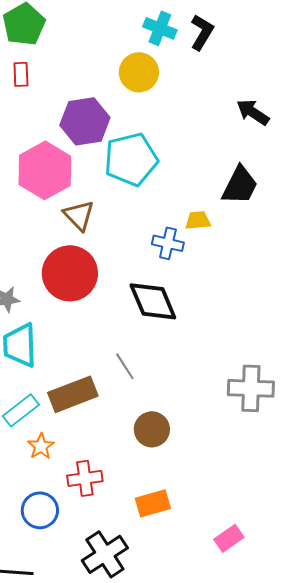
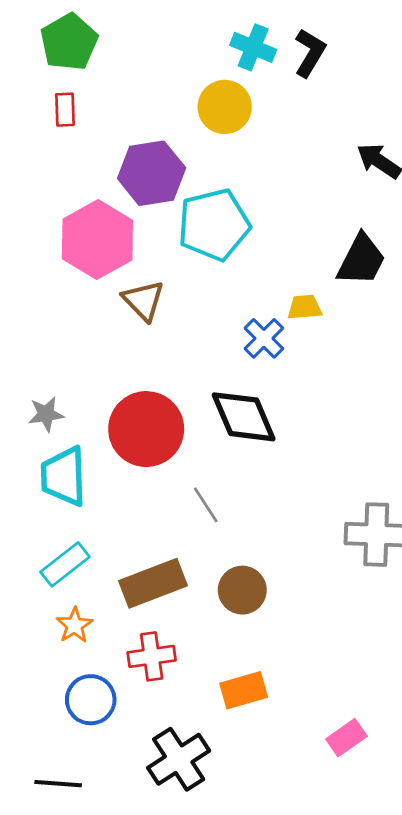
blue cross: (168, 243) -> (264, 338), turned 32
red circle: (70, 273) -> (146, 429), moved
brown rectangle: (73, 394) -> (153, 583), moved
orange star: (41, 446) -> (74, 625), moved

